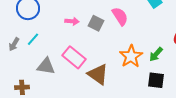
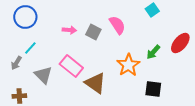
gray arrow: (14, 44) -> (16, 63), moved
green arrow: (156, 54) -> (153, 52), moved
gray triangle: (46, 66) -> (43, 75), turned 36

